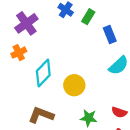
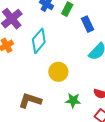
cyan diamond: (43, 73) -> (39, 41), moved

